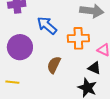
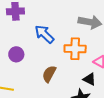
purple circle: (20, 47) -> (16, 54), size x0.6

